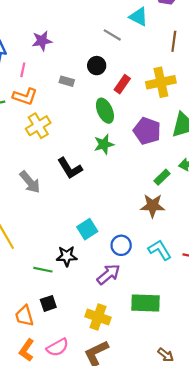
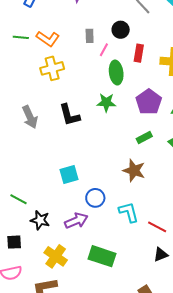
pink line: (23, 70) -> (104, 50), moved
gray rectangle: (67, 81) -> (90, 36), turned 56
red rectangle: (122, 84) -> (139, 53), turned -42
green rectangle: (162, 177) -> (144, 138), moved
black star: (67, 256) -> (40, 220), moved
black square: (48, 303) -> (14, 242), moved

